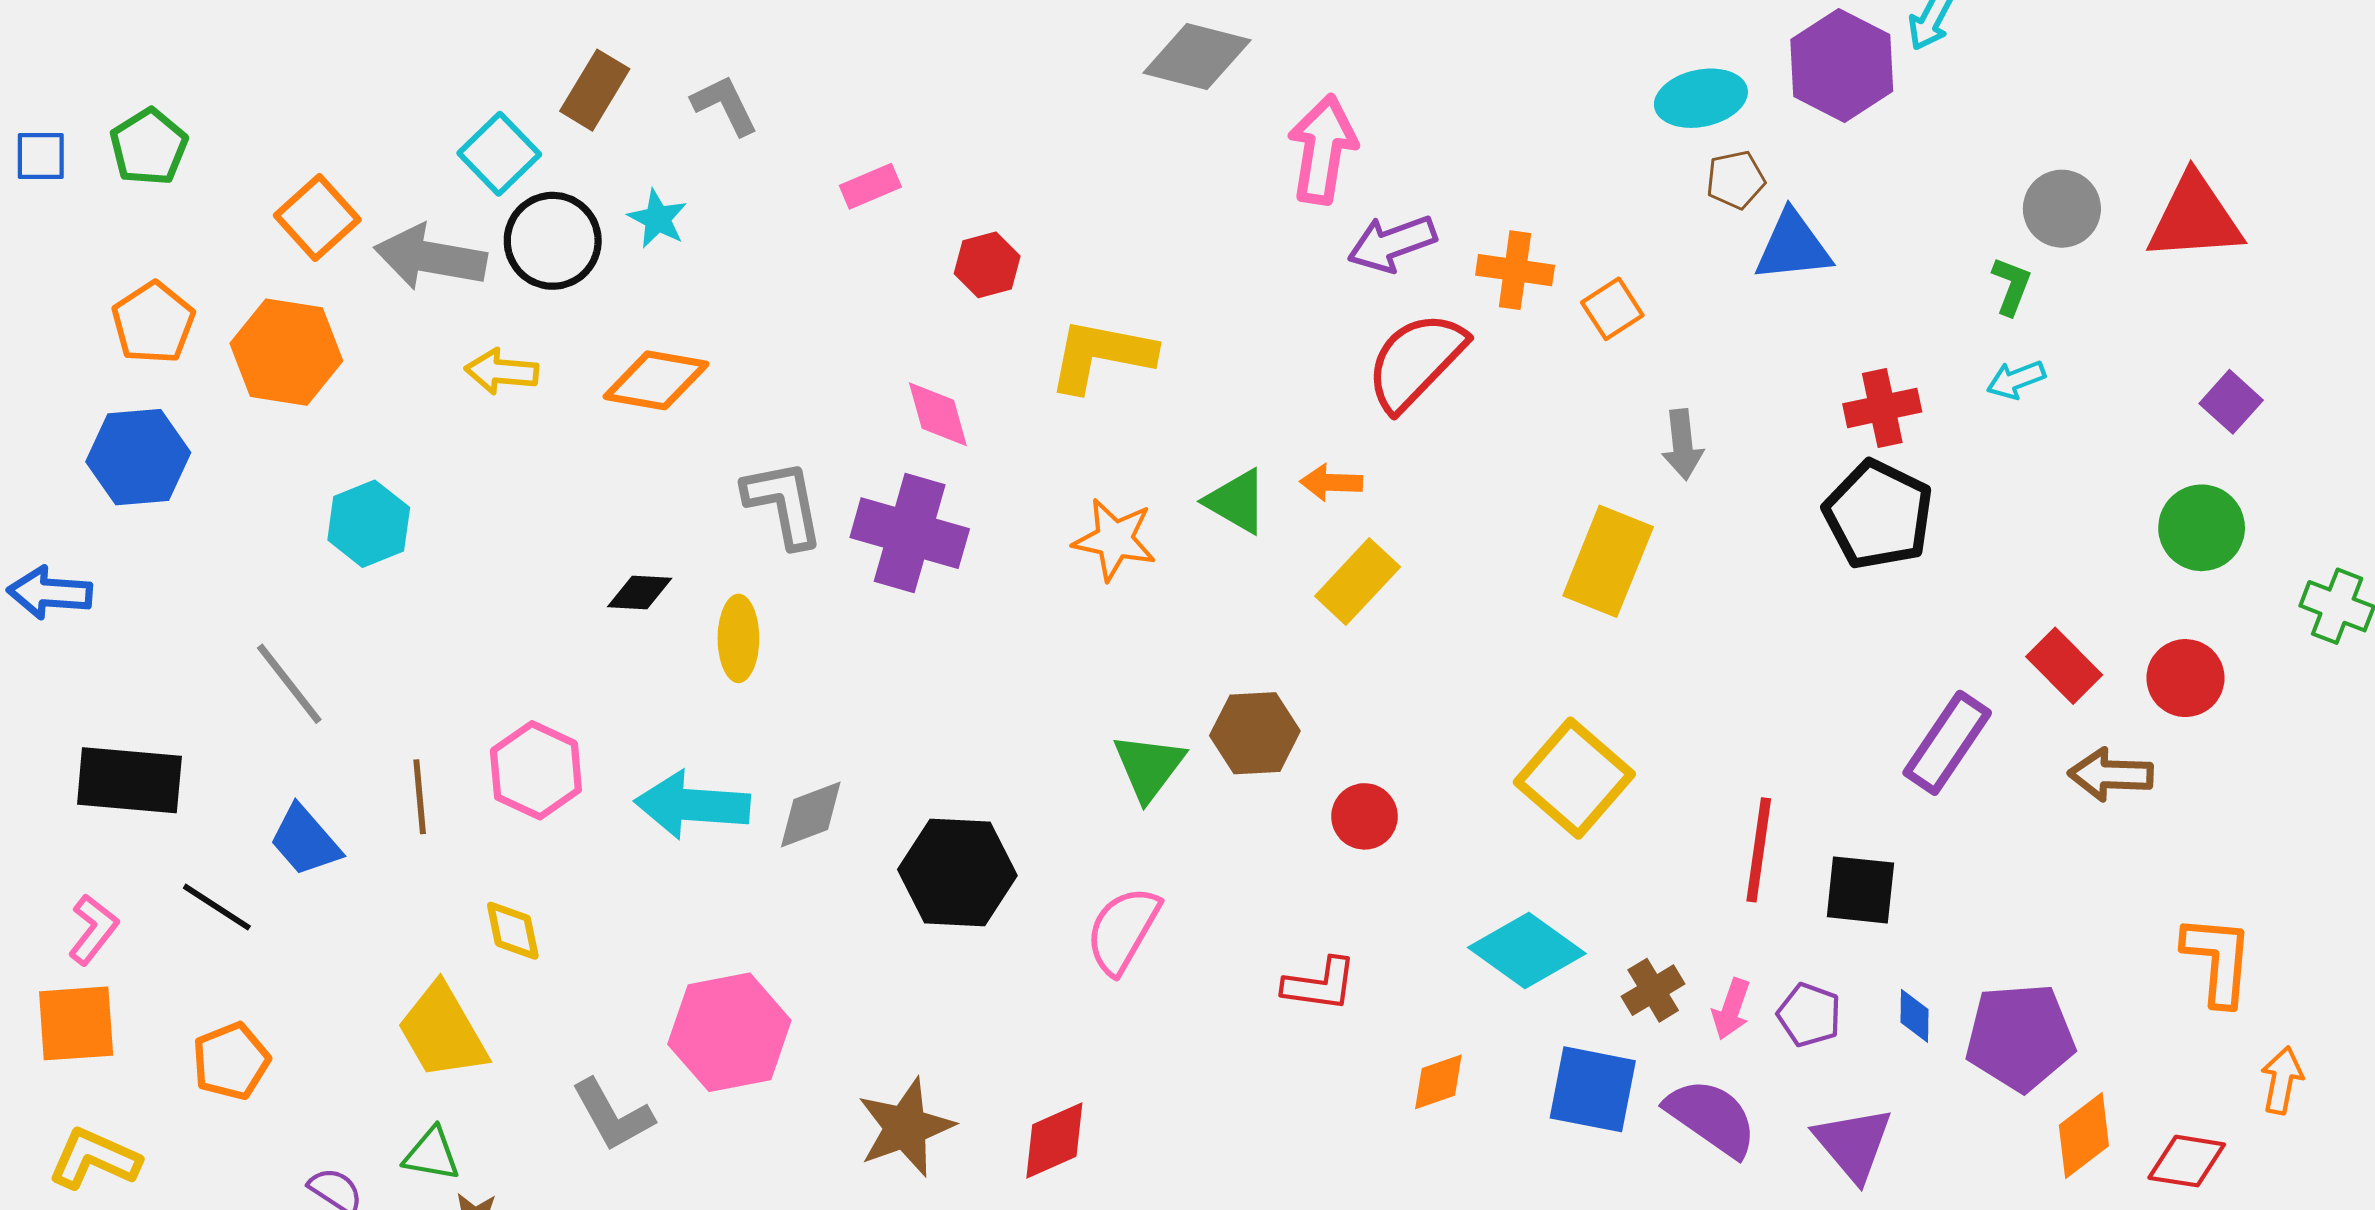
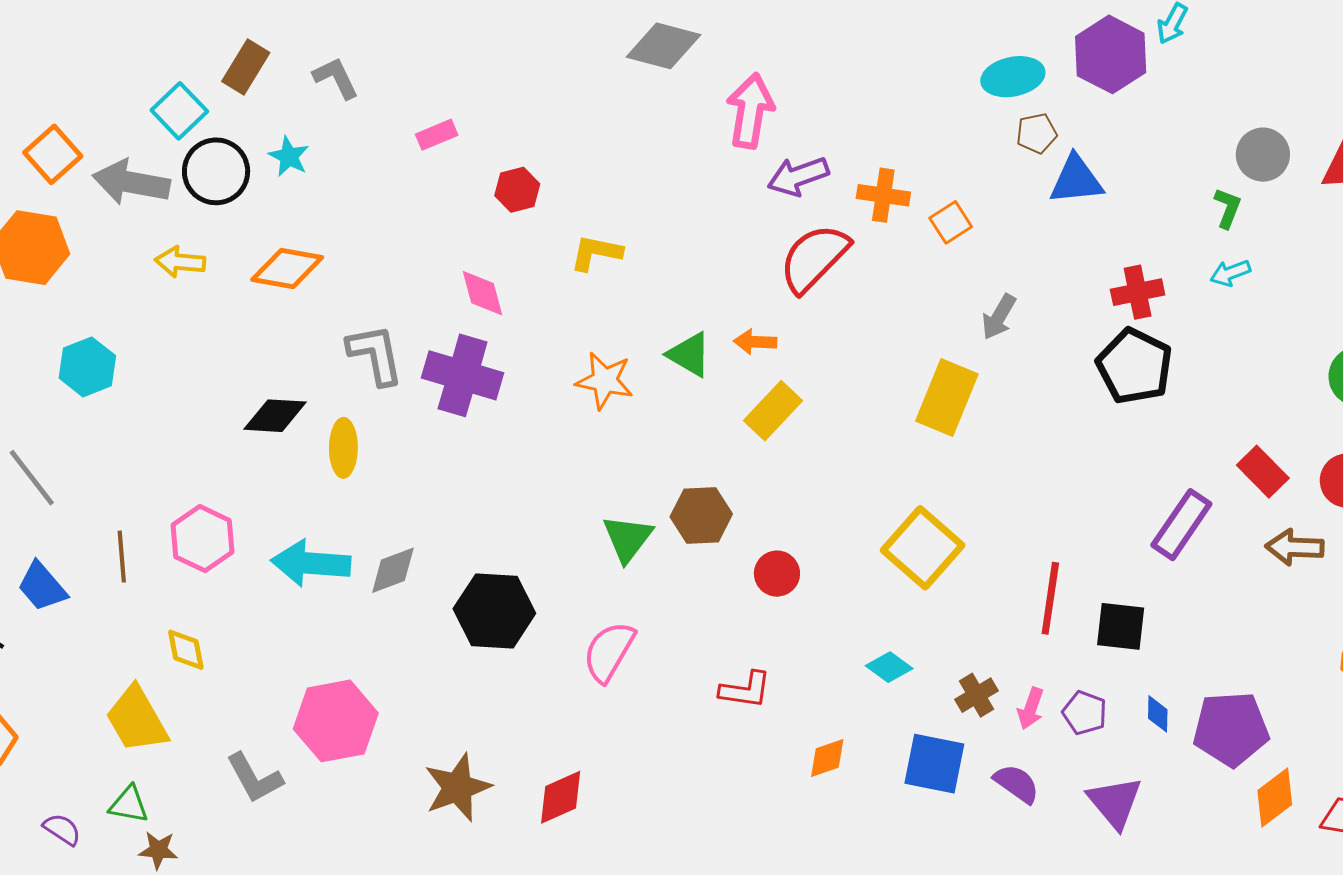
yellow L-shape: (1101, 355) -> (596, 253), size x0.7
gray arrow: (1682, 445) -> (999, 317), turned 36
black diamond: (640, 593) -> (275, 416), size x1.4
cyan diamond: (1527, 951) -> (889, 667), size x0.6
purple semicircle: (1712, 1117) -> (1017, 784), size x0.7

